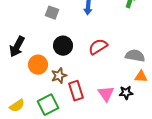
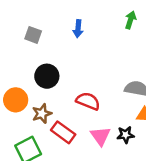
red semicircle: (98, 47) -> (88, 101), moved, turned 54
red rectangle: (76, 91) -> (63, 132), turned -36

